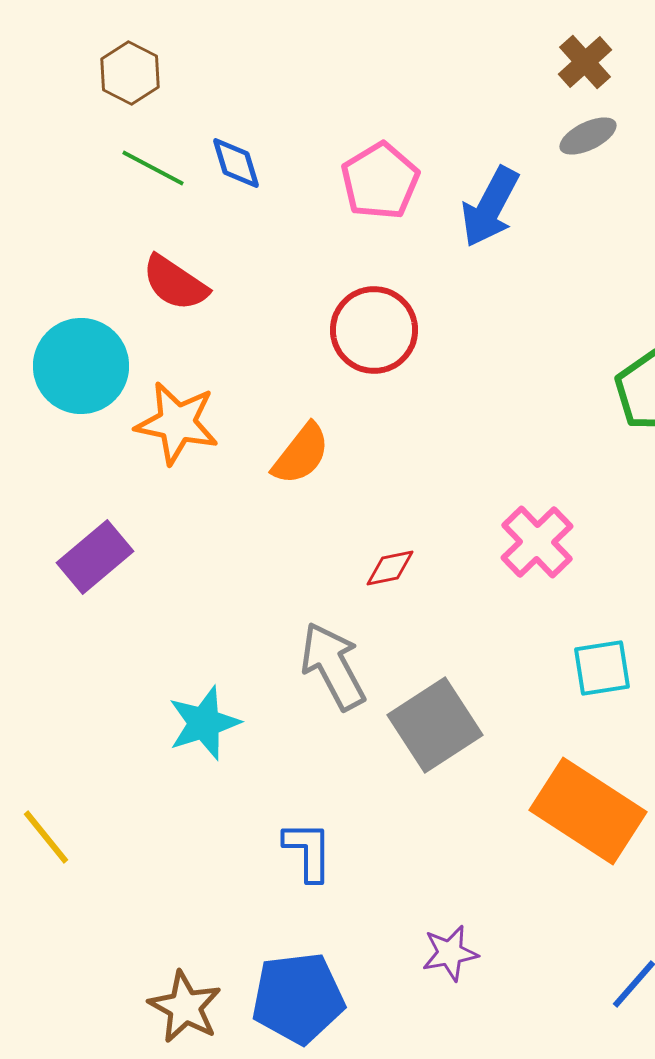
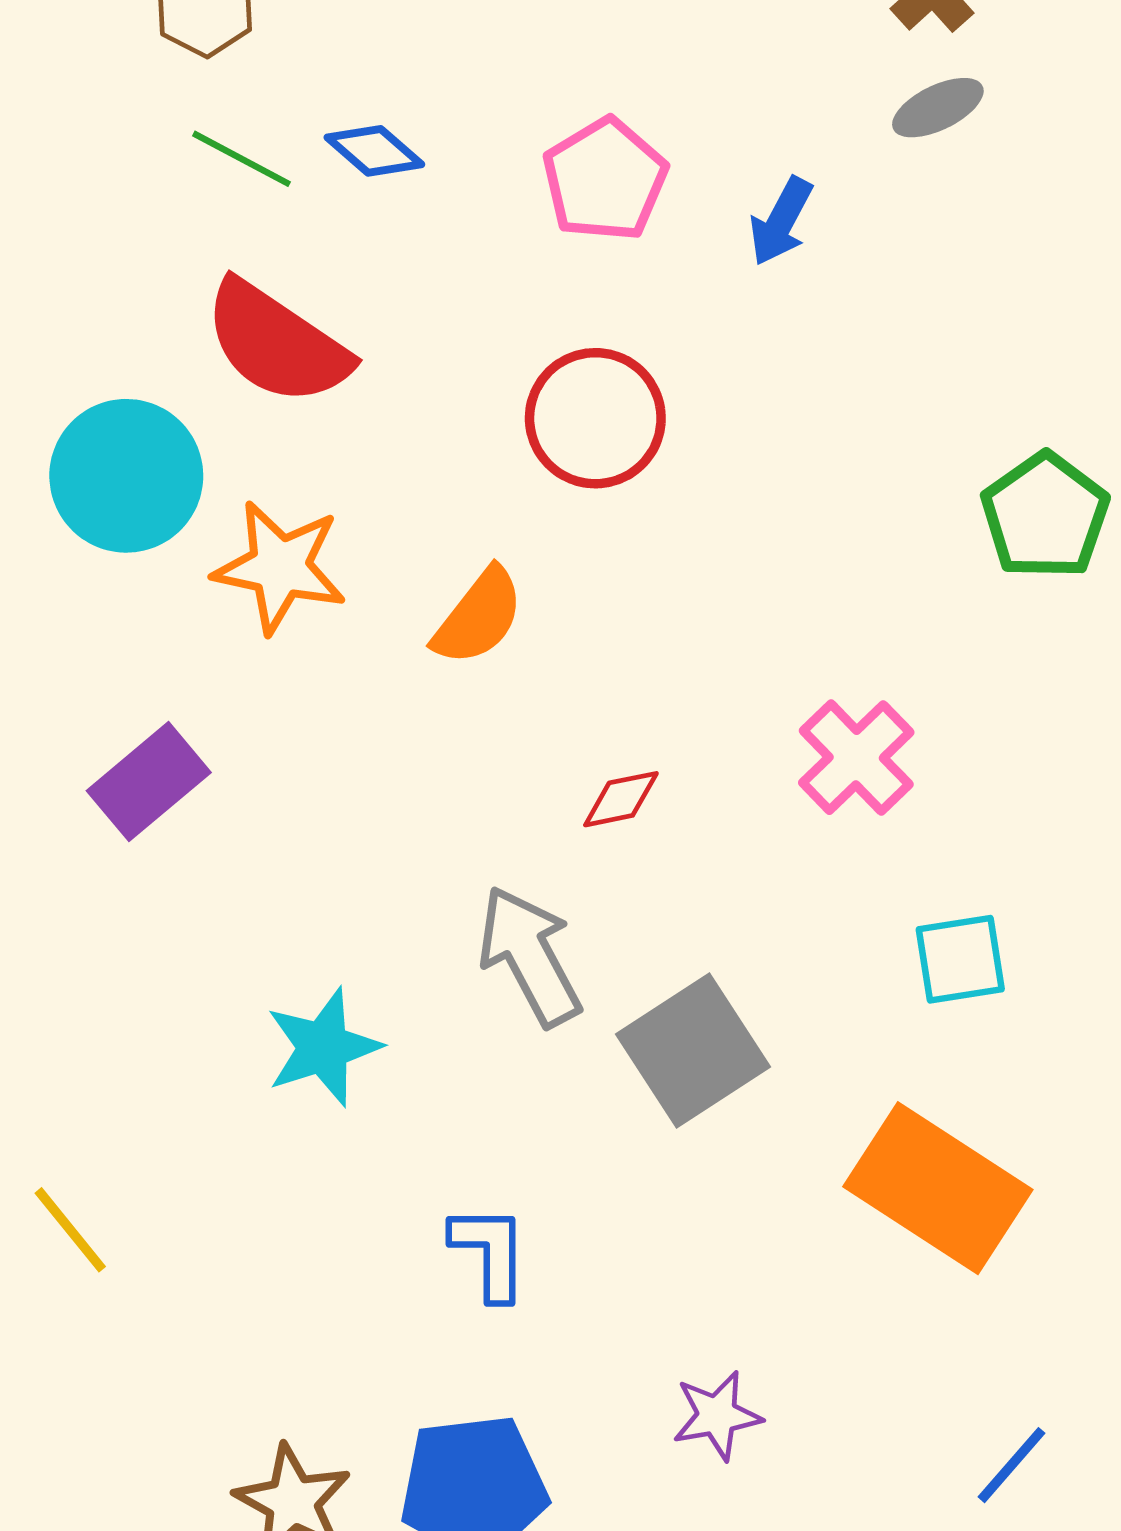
blue diamond: (236, 163) -> (374, 151), turned -32
blue arrow: (490, 207) -> (781, 221), size x0.7
red semicircle: (175, 283) -> (277, 343), size x1.4

